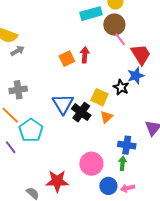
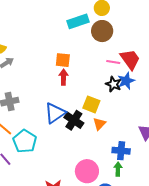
pink line: (120, 39) -> (113, 62), moved, turned -40
red arrow: (85, 55) -> (63, 77), moved
orange square: (67, 59) -> (63, 60), moved, turned 35
black star: (121, 87) -> (113, 84), moved
blue triangle: (63, 104) -> (55, 113), turned 30

